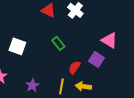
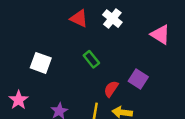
pink triangle: (109, 40) -> (160, 35), moved

